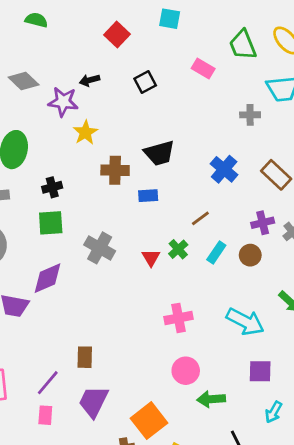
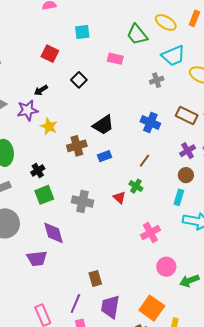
cyan rectangle: (216, 252) -> (179, 197), moved
purple diamond: (47, 278) -> (54, 233), turned -65

